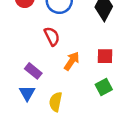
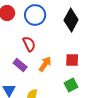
purple rectangle: (33, 71) -> (20, 65), moved

